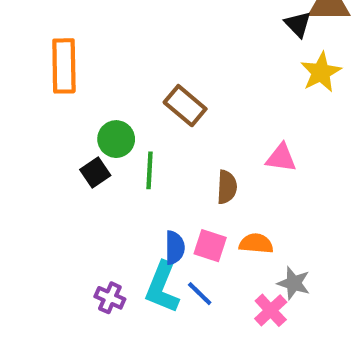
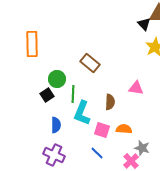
blue semicircle: (175, 248) -> (56, 125), moved
cyan L-shape: (162, 287) -> (82, 113), moved
purple cross: (110, 298) -> (54, 155), size x1.5

